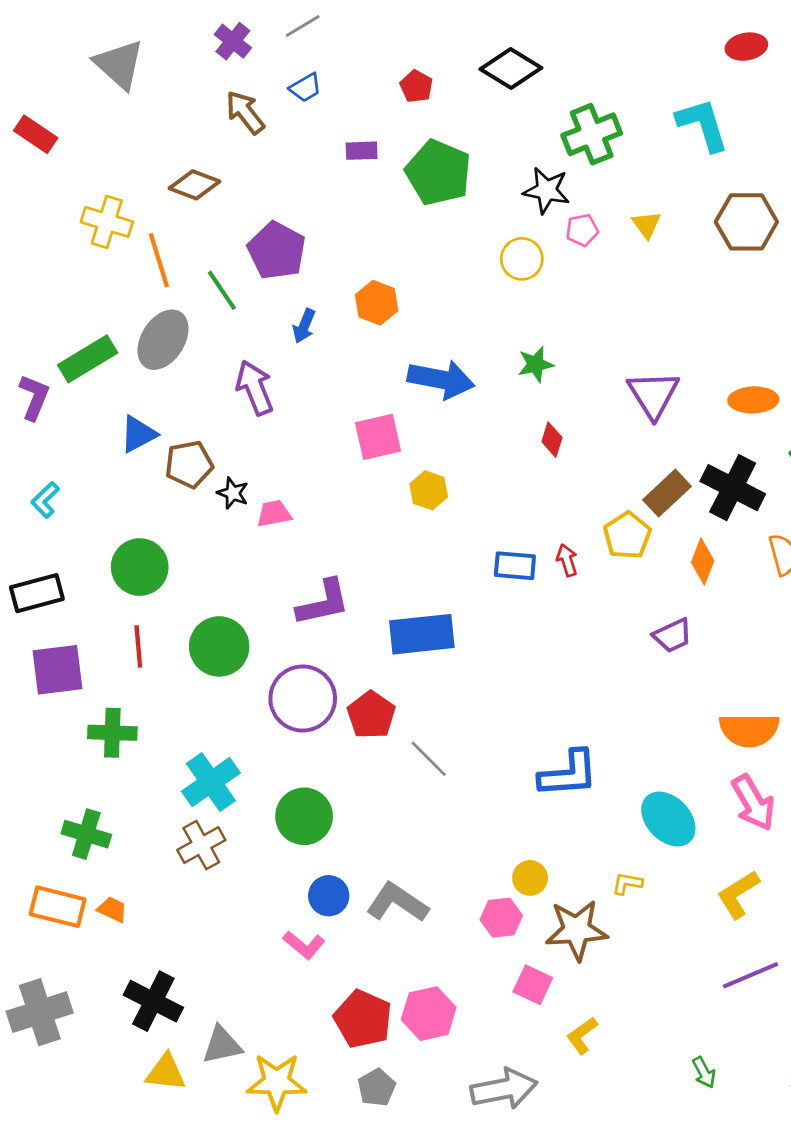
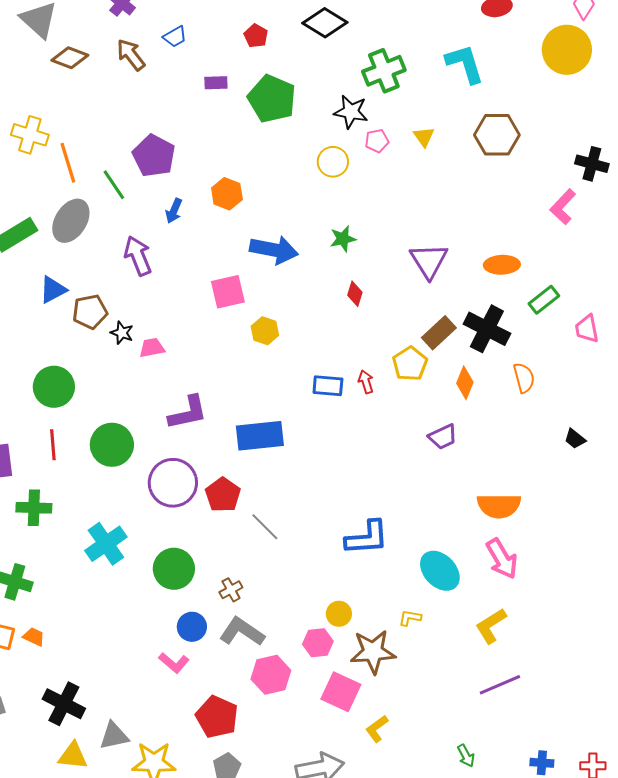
brown diamond: (194, 185) -> (70, 58), moved
brown cross: (201, 845) -> (231, 590), moved, size x0.7
pink square: (533, 985) -> (341, 692), size x1.4
pink hexagon: (429, 1014) -> (271, 675), moved

